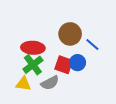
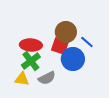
blue circle: (78, 63) -> (73, 59), size x1.5
red square: (64, 65) -> (60, 46), moved

